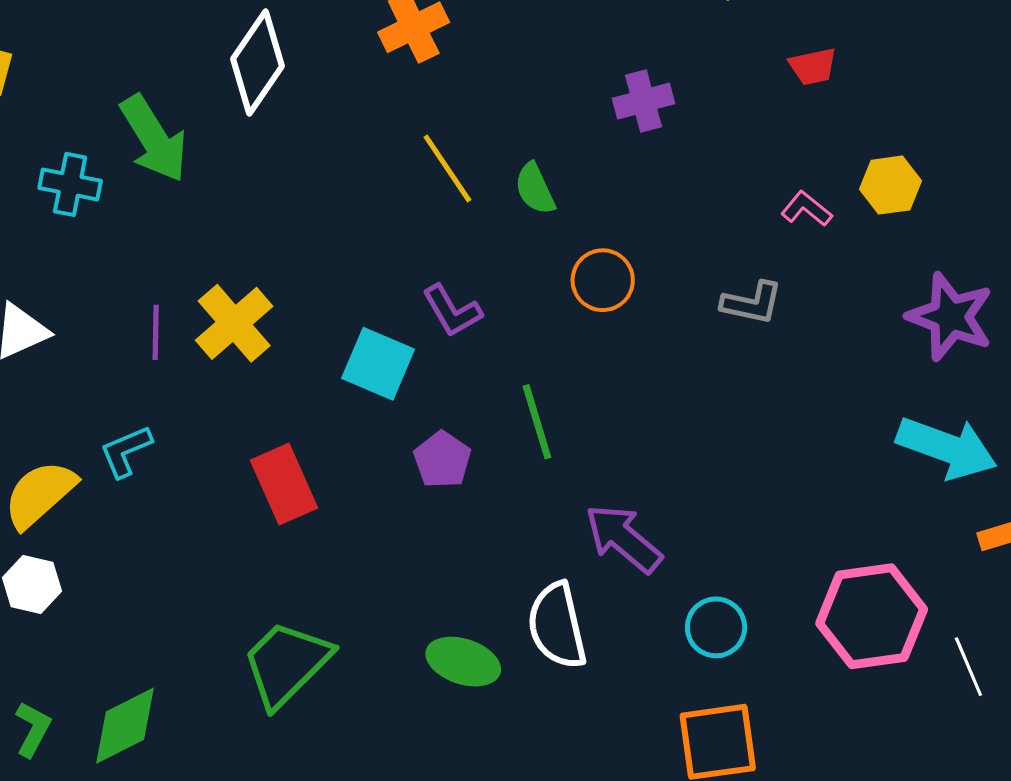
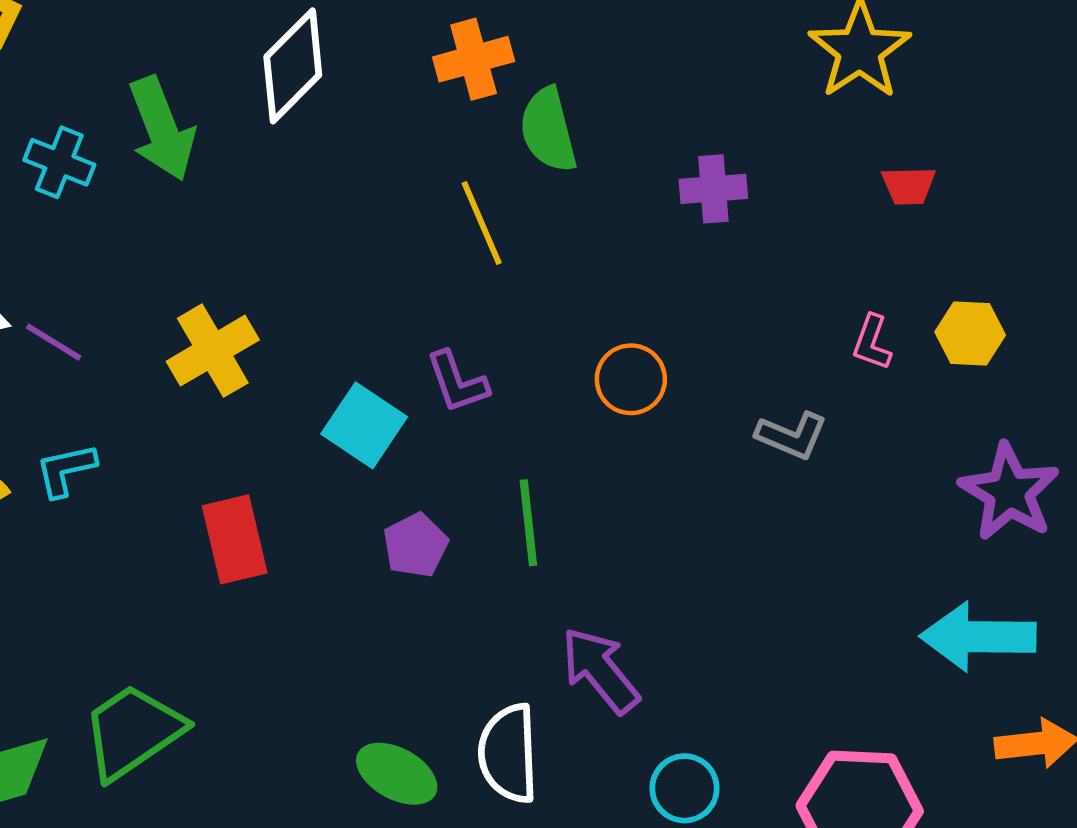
green semicircle: (535, 189) -> (548, 130), moved, size x1.4
pink L-shape: (806, 209) -> (872, 342), turned -120
purple line: (156, 332) -> (54, 342), moved, turned -70
cyan arrow: (947, 448) -> (978, 637), turned 150
green trapezoid: (286, 664) -> (133, 732), moved

